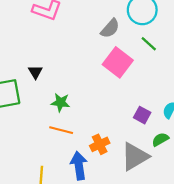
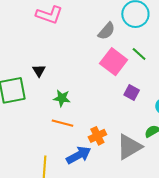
green line: (149, 44) -> (139, 54), moved
purple square: (142, 115) -> (132, 92), moved
blue arrow: (79, 166) -> (79, 155), turned 70

